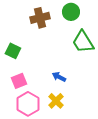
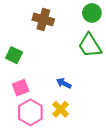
green circle: (71, 12) -> (92, 13), moved
brown cross: (40, 18) -> (43, 19), turned 30

